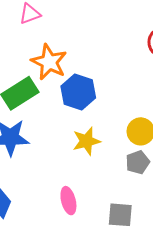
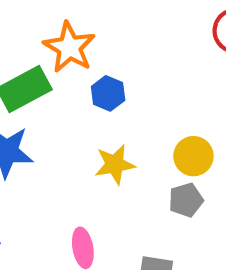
blue hexagon: (78, 92) -> (108, 93), size x0.7

